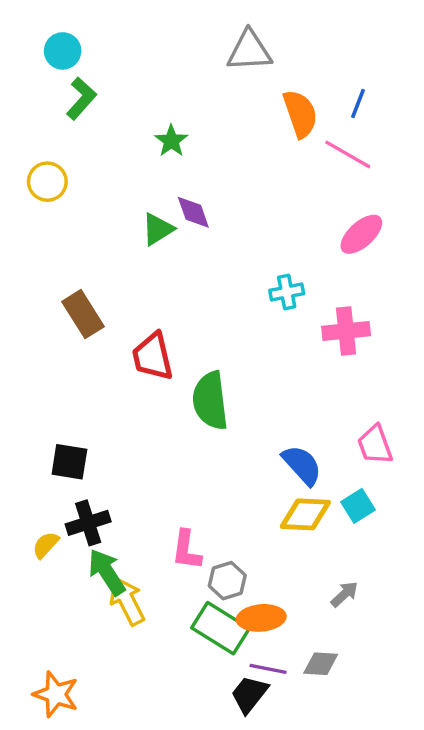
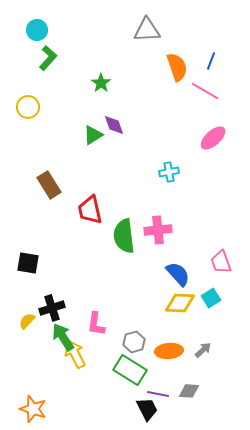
pink cross: (346, 331) -> (158, 230), moved
black square: (69, 462) -> (28, 263), moved
pink L-shape: (187, 550) -> (96, 324), moved
orange ellipse: (261, 618) -> (169, 351), moved
black trapezoid: (249, 694) -> (147, 409), turned 115

